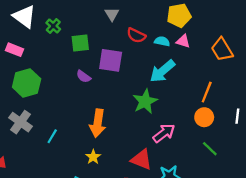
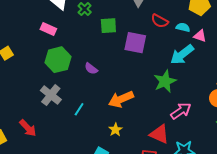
pink triangle: (183, 41) -> (200, 36), moved
purple semicircle: (84, 76) -> (91, 69), moved
orange arrow: (98, 123) -> (121, 99), turned 55

